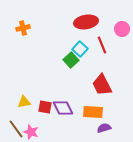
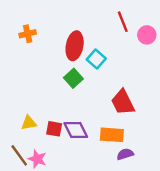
red ellipse: (86, 22) -> (75, 46), moved, turned -70
red line: (102, 45) -> (123, 22), moved
green square: (71, 60) -> (73, 78), moved

